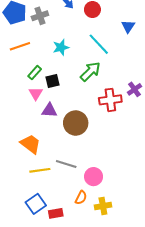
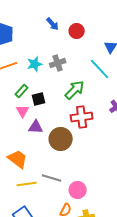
gray cross: (40, 16) -> (58, 63), moved
cyan line: (99, 44) -> (100, 69), moved
cyan star: (61, 47) -> (35, 64), moved
red cross: (110, 100) -> (82, 117), moved

